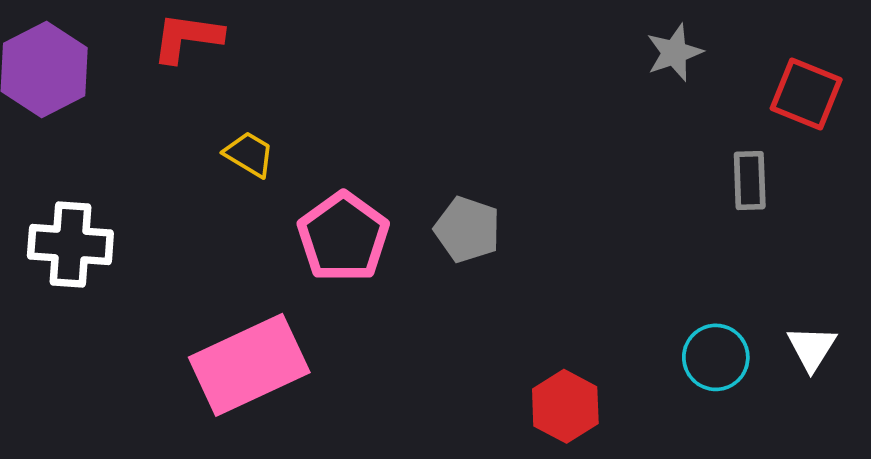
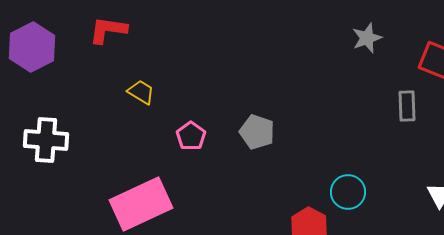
pink pentagon: (343, 237) -> (191, 136), size x0.6
cyan circle: (716, 357) -> (348, 192), moved

